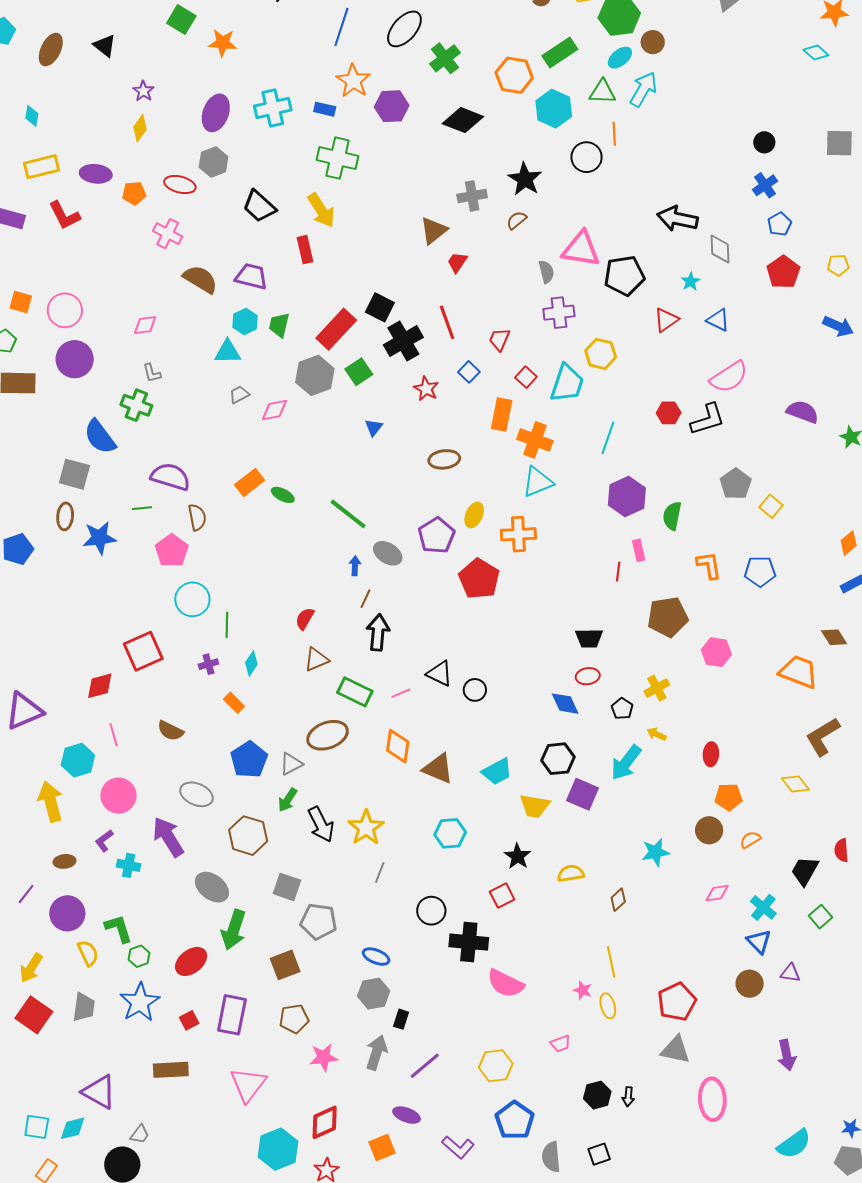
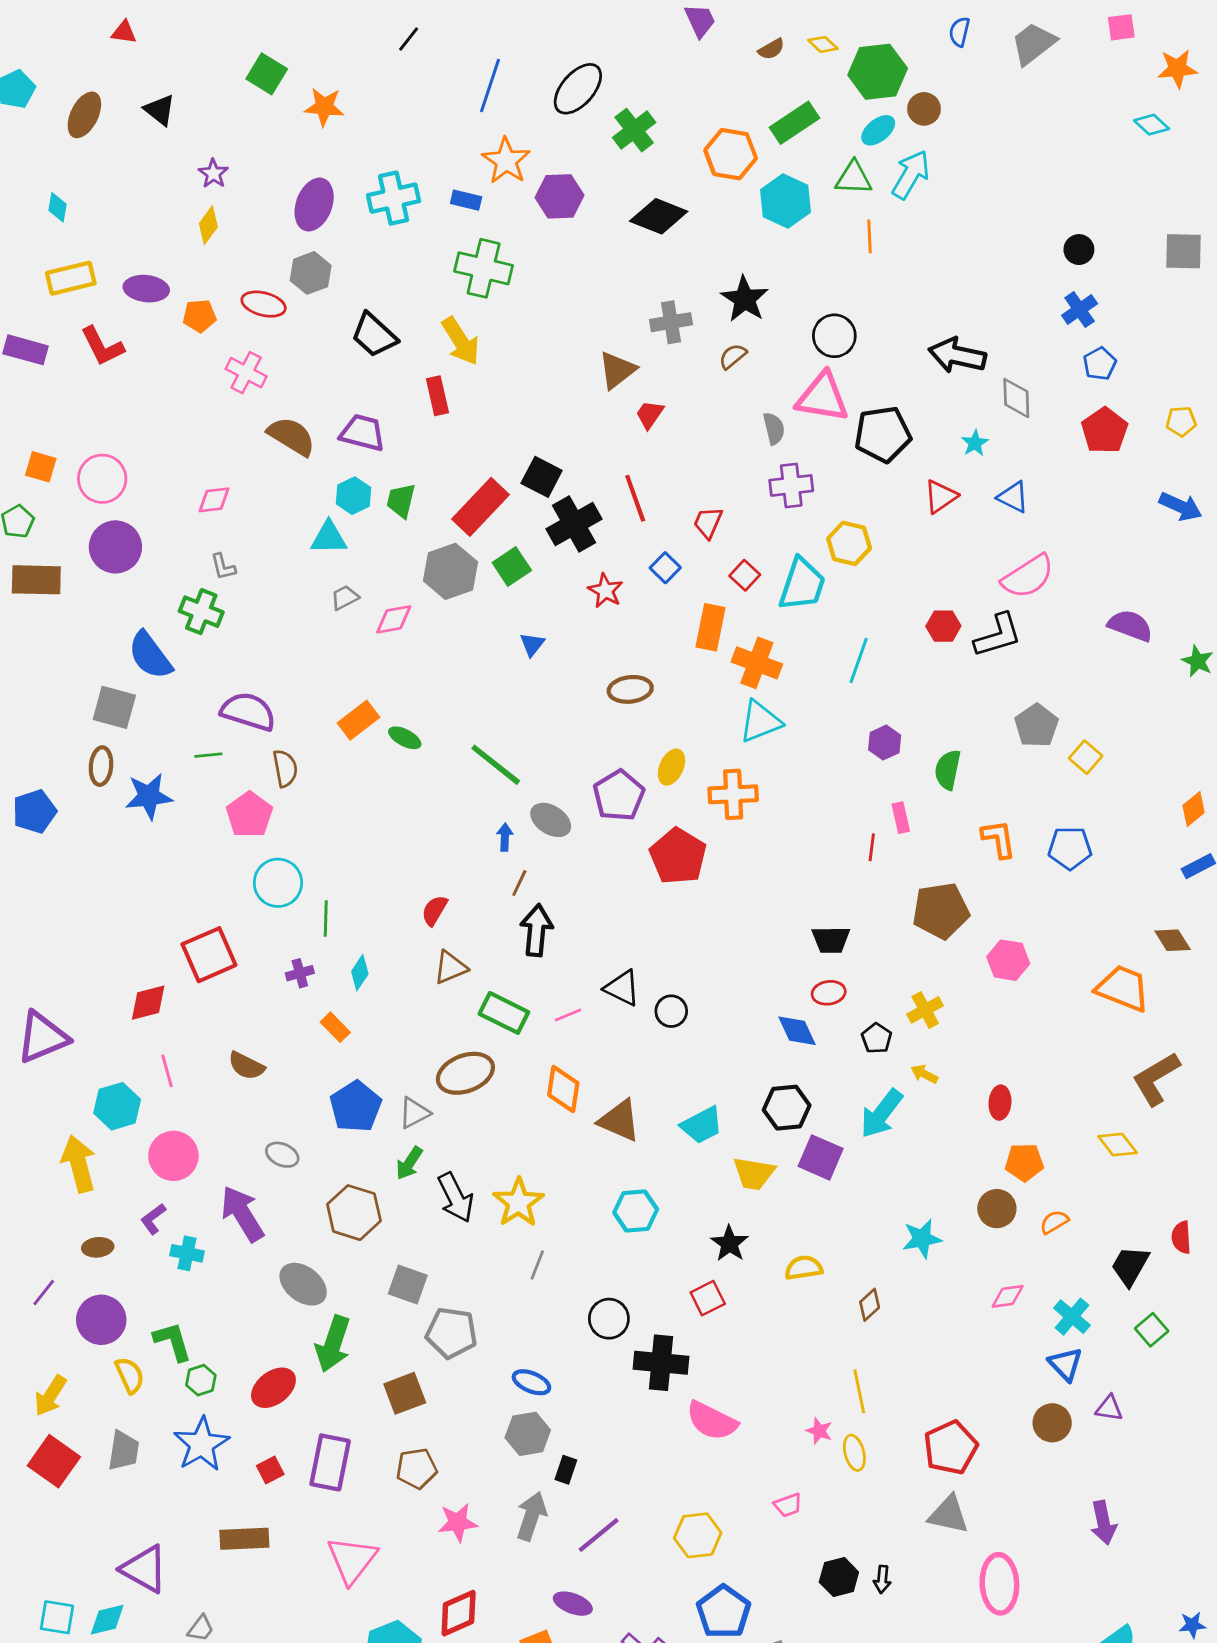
black circle: (587, 157) -> (834, 336), moved
purple hexagon: (627, 497) -> (885, 743), size x0.6
gray ellipse: (196, 794) -> (282, 1155), size x0.7

